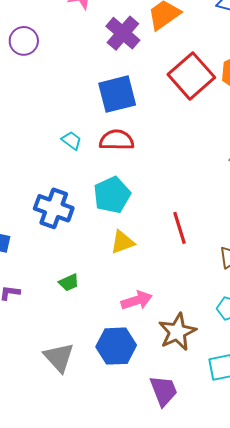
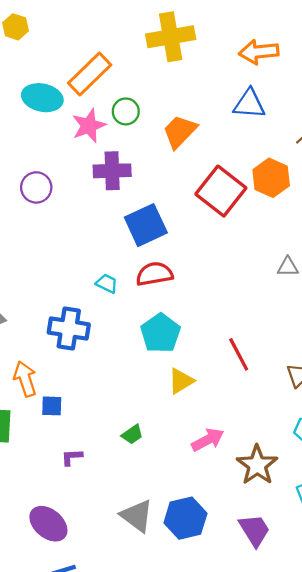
purple cross: (123, 33) -> (112, 171), moved, turned -32
blue cross: (54, 208) -> (69, 328), moved
blue hexagon: (116, 346) -> (185, 518), moved

